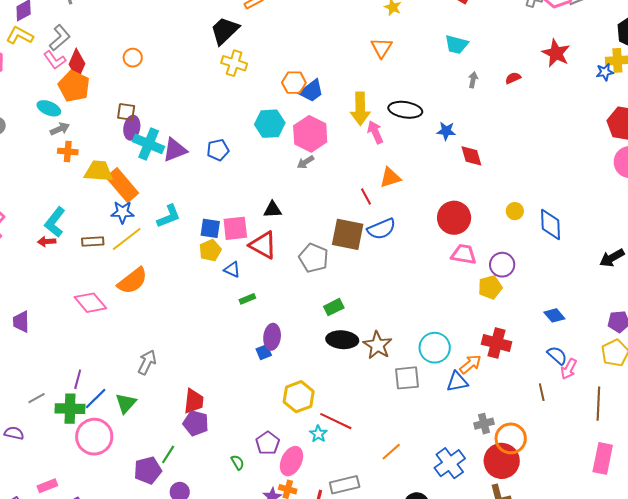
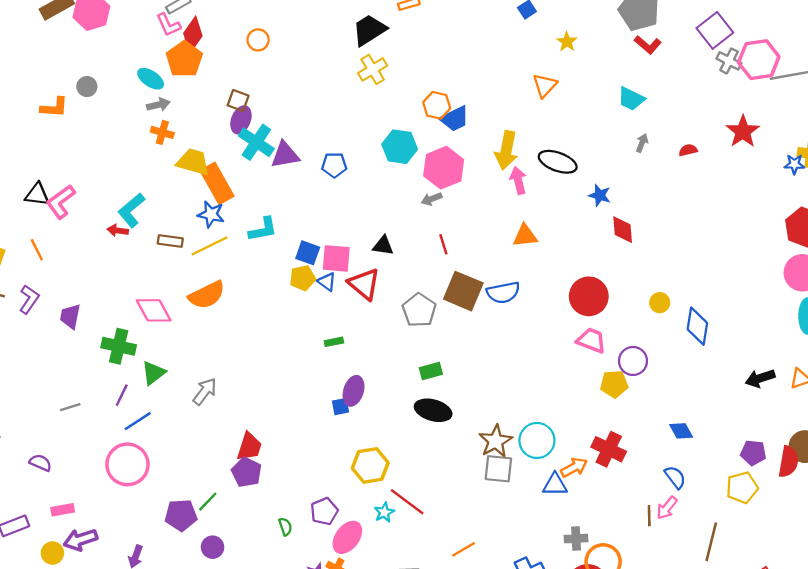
yellow cross: (234, 63) -> (373, 69), turned 30
red line: (366, 197) -> (443, 244), moved
blue triangle: (232, 269) -> (327, 282), moved
brown star: (378, 345) -> (496, 441), moved
pink arrow: (569, 369) -> (667, 508), moved
green triangle: (126, 403) -> (153, 373), moved
green cross: (70, 409) -> (119, 346), moved
purple semicircle: (14, 433) -> (40, 463), moved

